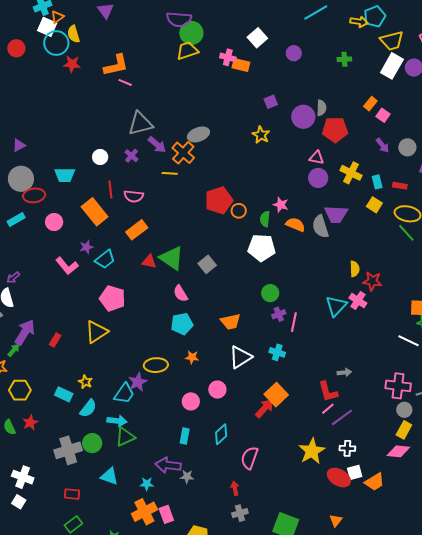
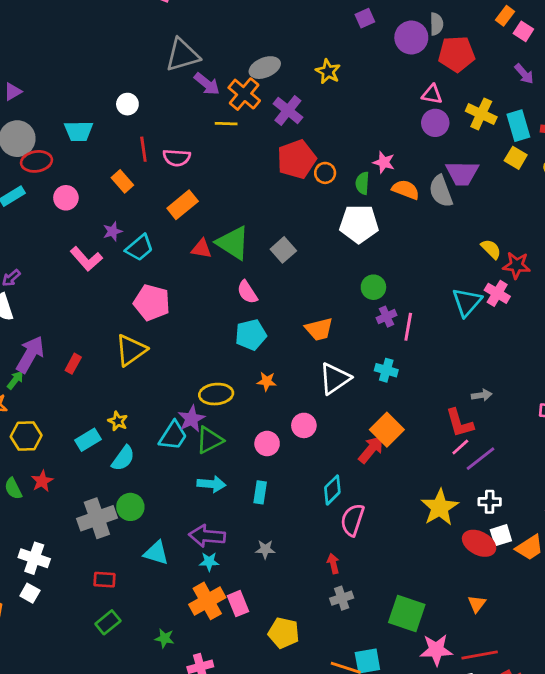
yellow star: (261, 135) -> (328, 71), moved
purple cross: (131, 156) -> (288, 110), moved, size x1.5
cyan rectangle: (377, 182) -> (518, 126), size x1.5
orange rectangle: (95, 212) -> (122, 181), size x0.6
yellow semicircle: (355, 269) -> (491, 249), turned -42
cyan rectangle: (64, 394) -> (88, 440), turned -54
cyan arrow: (117, 421) -> (211, 484), moved
cyan diamond: (221, 434) -> (332, 490), moved
green triangle: (125, 437) -> (209, 440), moved
purple arrow: (168, 465) -> (207, 536), moved

